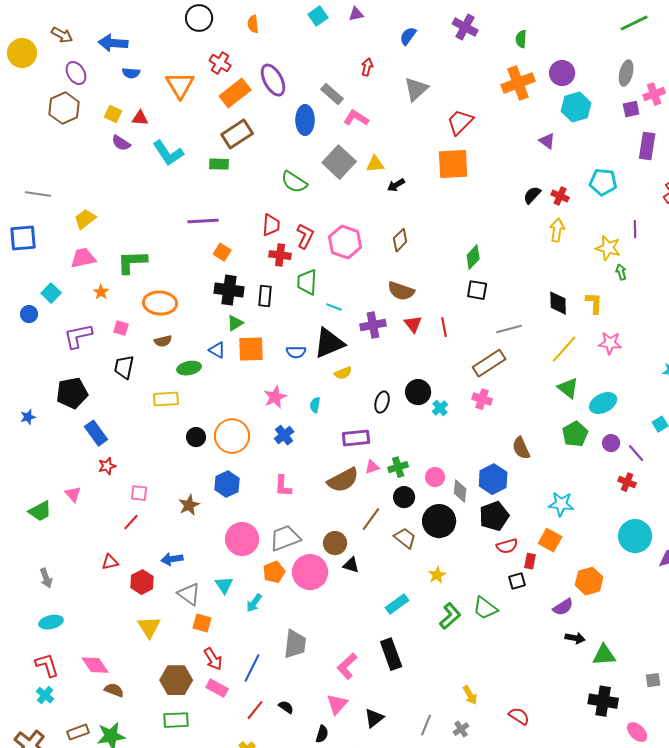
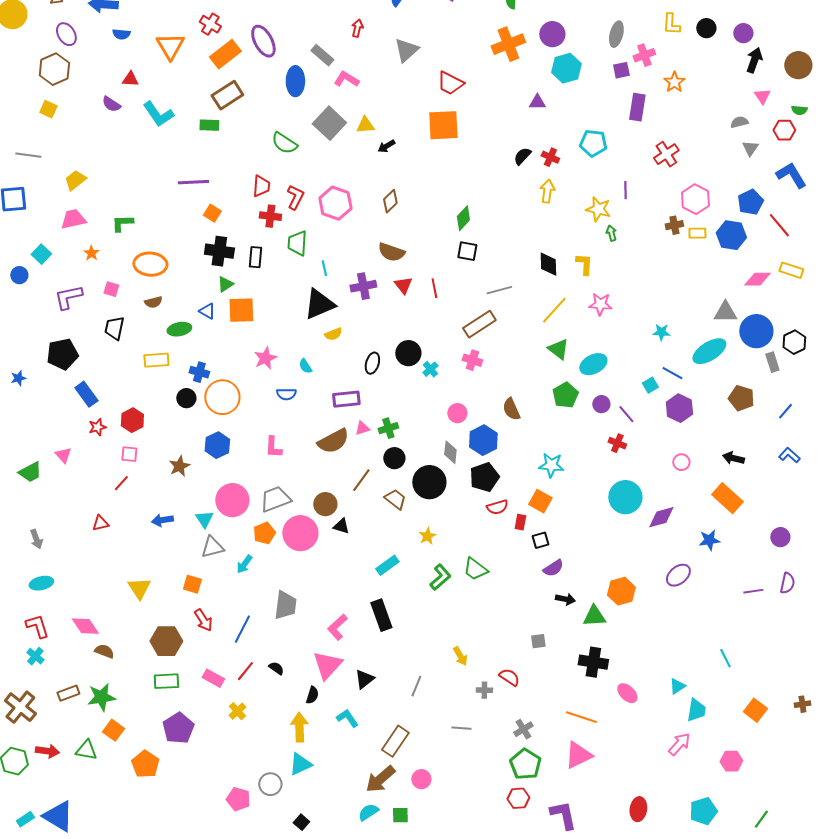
yellow square: (113, 114) -> (48, 109), moved
red trapezoid: (460, 122) -> (450, 83), turned -108
purple triangle: (547, 141) -> (537, 102), turned -36
green L-shape: (132, 262) -> (122, 223), size x0.7
cyan line: (334, 307) -> (324, 268), turned 56
blue semicircle: (296, 352) -> (286, 394), moved
cyan semicircle: (315, 405) -> (305, 366), turned -42
blue cross: (284, 435) -> (199, 372), moved, turned -36
pink circle: (435, 477) -> (457, 413), moved
black square: (517, 581) -> (540, 540), moved
orange hexagon: (589, 581) -> (621, 591), moved
red hexagon: (142, 582) -> (132, 420), moved
cyan triangle: (224, 585) -> (204, 519), moved
gray triangle: (189, 594) -> (212, 547), moved, turned -50
gray square: (653, 680) -> (538, 641), moved
pink rectangle: (217, 688) -> (213, 678), moved
pink triangle: (337, 704) -> (327, 665), size x1.4
gray cross: (461, 729) -> (484, 690), moved, turned 35

